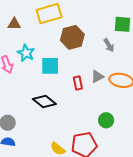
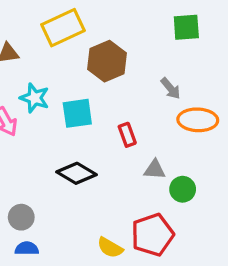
gray arrow: (109, 45) -> (171, 88), moved
gray triangle: (97, 76) -> (155, 170), moved, turned 40

